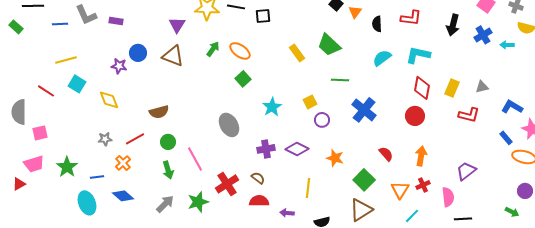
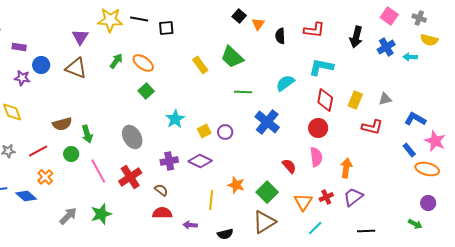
purple rectangle: (116, 21) -> (19, 47), moved
cyan semicircle: (382, 58) -> (285, 83), moved
yellow square: (310, 102) -> (204, 131), moved
orange arrow: (421, 156) -> (346, 168), moved
orange star: (335, 158) -> (236, 185), moved
orange cross: (123, 163) -> (45, 177), moved
green arrow: (168, 170) -> (87, 134), moved
purple trapezoid: (466, 171) -> (353, 197), moved
red cross: (227, 184) -> (130, 177), moved
blue diamond: (123, 196) -> (26, 196), moved
pink semicircle: (448, 197) -> (316, 157), moved

